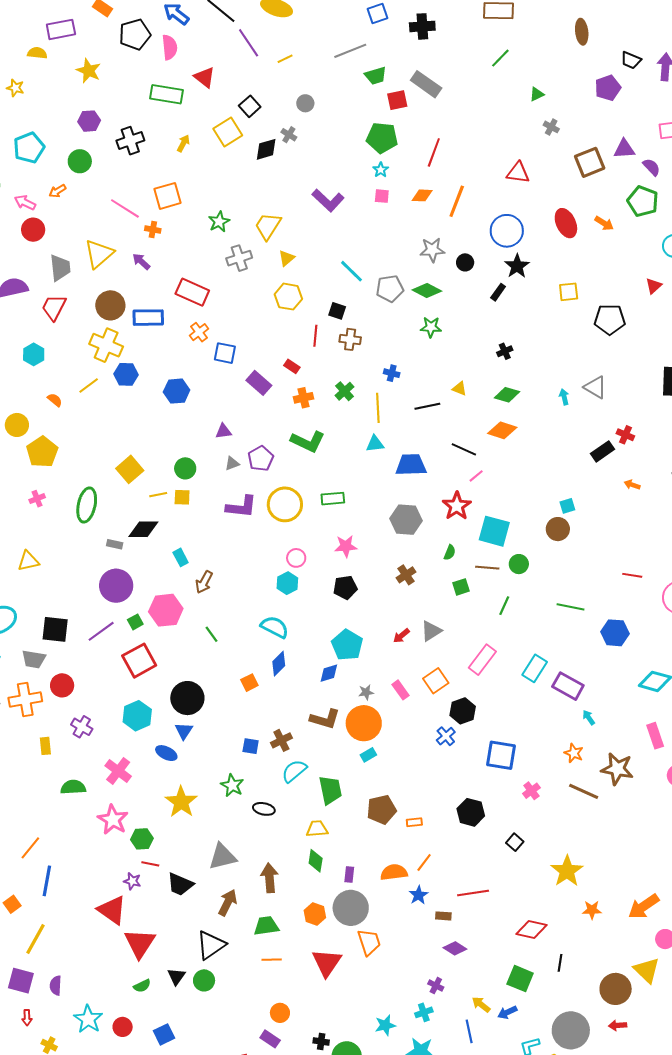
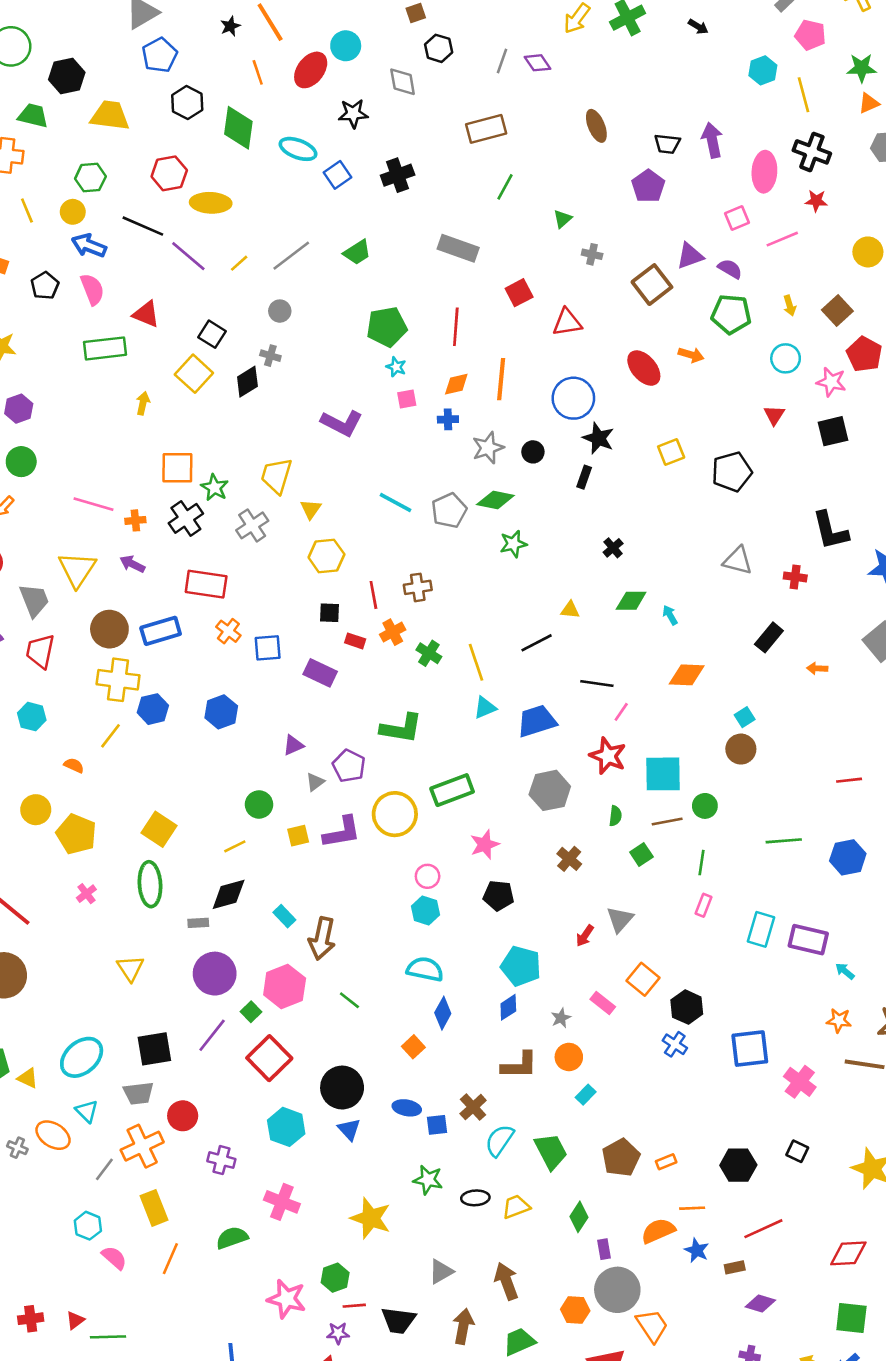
black pentagon: (135, 34) -> (45, 286), size x0.7
gray line: (350, 51) -> (291, 256), moved
gray rectangle: (426, 84) -> (458, 248), moved
red square: (397, 100) -> (519, 293), moved
black cross: (130, 141) -> (186, 518), moved
orange square: (168, 196) -> (177, 468), moved, turned 32
black square: (337, 311) -> (330, 613), moved
blue cross: (392, 373) -> (448, 419), moved
cyan arrow: (564, 397) -> (670, 615), moved
orange cross: (304, 398) -> (393, 632), moved
orange diamond: (502, 430) -> (687, 675), moved
red cross: (625, 435) -> (795, 577), moved
yellow square: (130, 469) -> (159, 829), moved
yellow square: (182, 497) -> (298, 836), moved
green rectangle: (333, 499) -> (452, 790), size x1.4
yellow triangle: (28, 561) -> (130, 968), moved, turned -35
brown arrow: (204, 582) -> (322, 938), size x1.4
black pentagon: (345, 587) -> (499, 896), turned 30
pink rectangle: (482, 660) -> (703, 905), moved, size x0.6
orange circle: (364, 723) -> (569, 1057), size x0.6
yellow rectangle: (45, 746) -> (154, 1208), moved, size x1.5
blue ellipse: (166, 753) -> (407, 1108), moved
pink cross: (531, 791) -> (800, 1082), size x1.4
black hexagon: (471, 812) -> (738, 1165), moved
pink star: (113, 820) -> (287, 1299), moved
yellow trapezoid: (317, 829) -> (516, 1207), moved
orange line: (30, 848) -> (170, 1259), moved
gray triangle: (222, 857) -> (441, 1271), size x0.7
green diamond: (316, 861) -> (579, 1217), moved, turned 40
orange line: (424, 863) -> (692, 1208), turned 66

